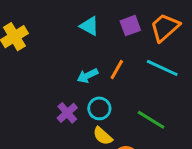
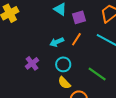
purple square: (130, 26) -> (79, 17), moved
purple cross: (67, 113) -> (32, 63), moved

